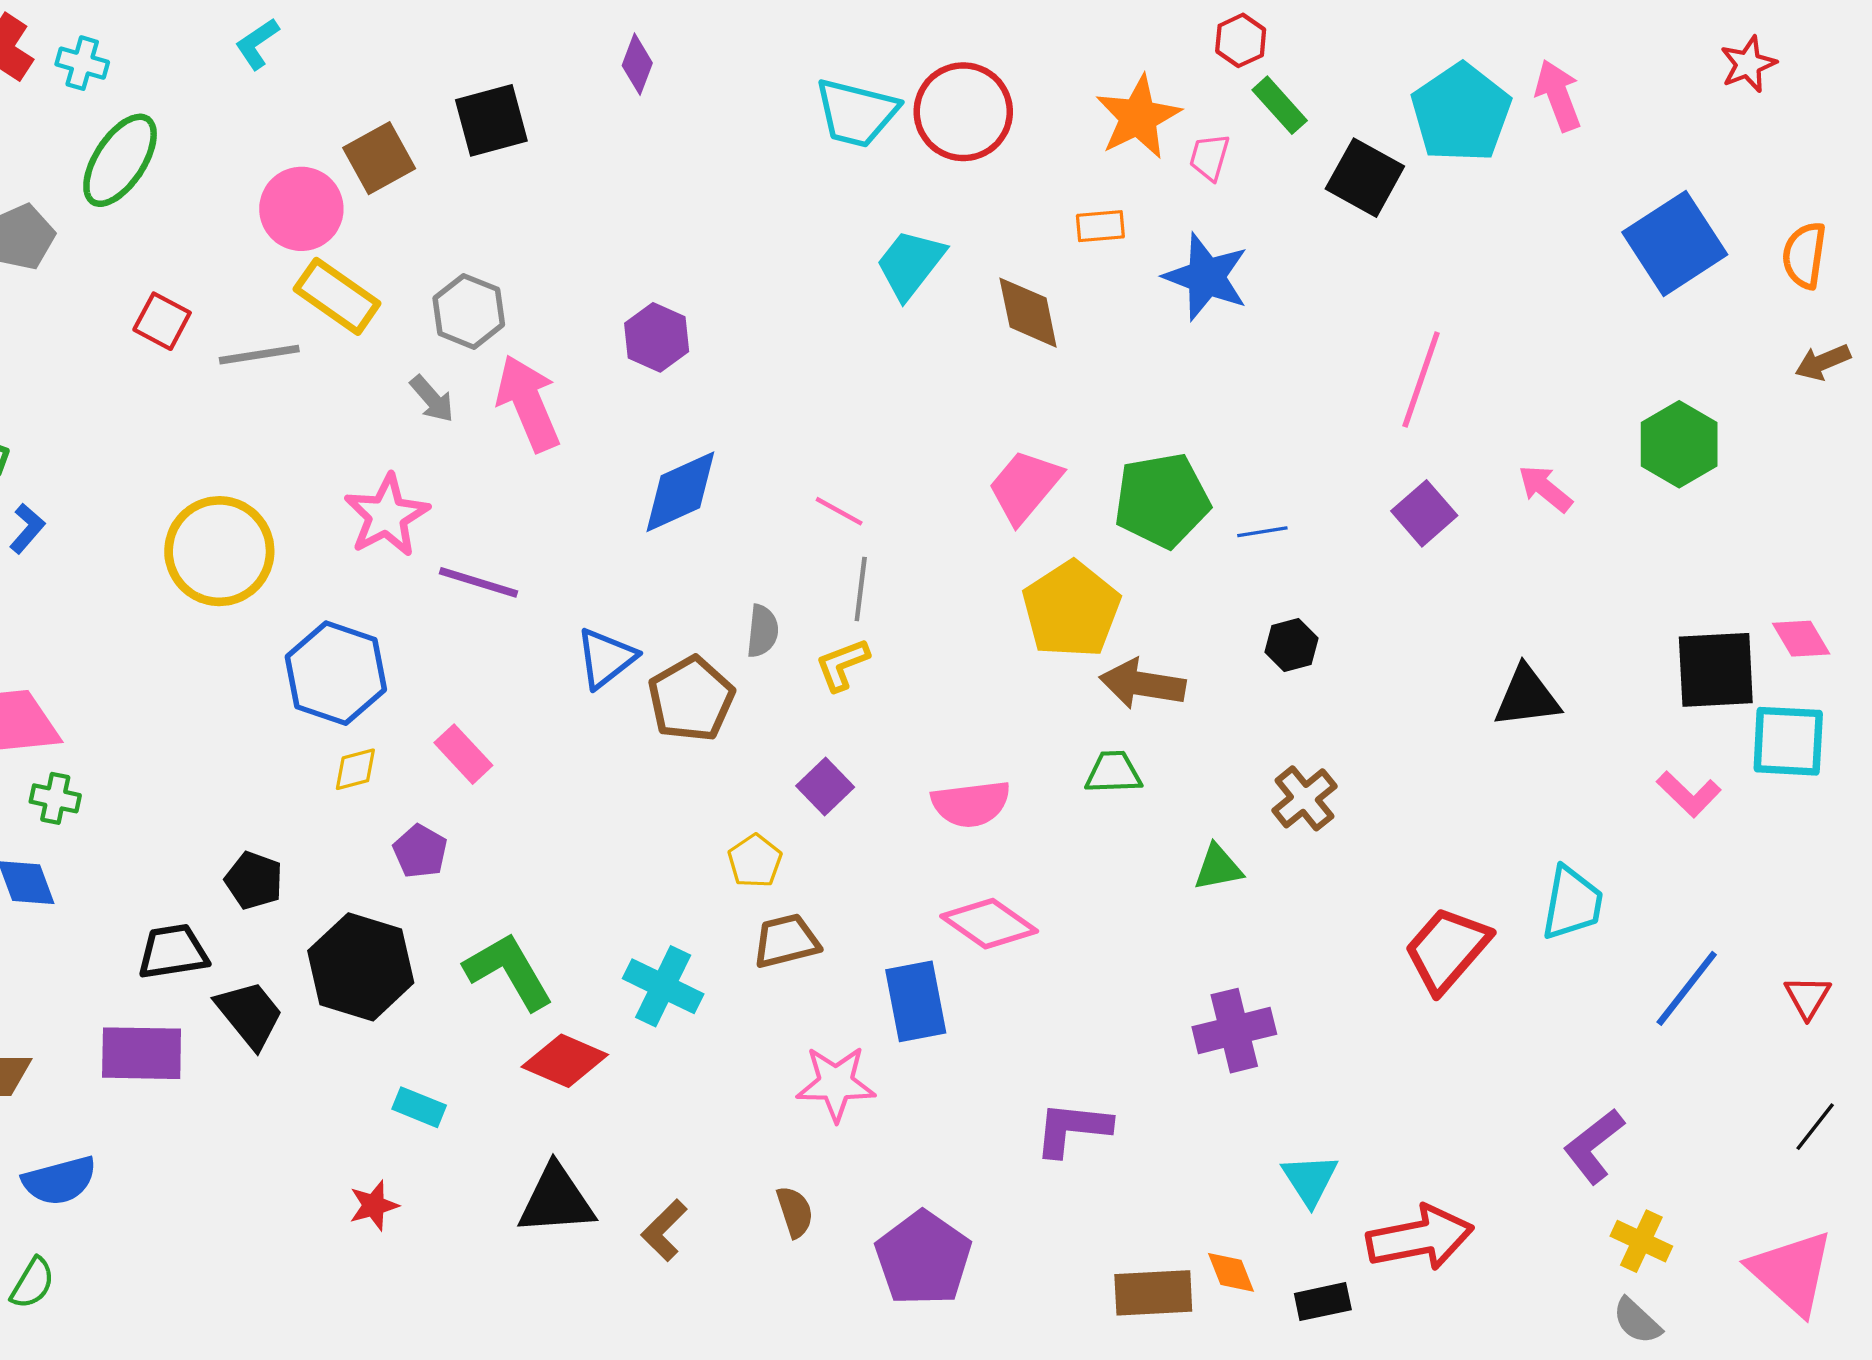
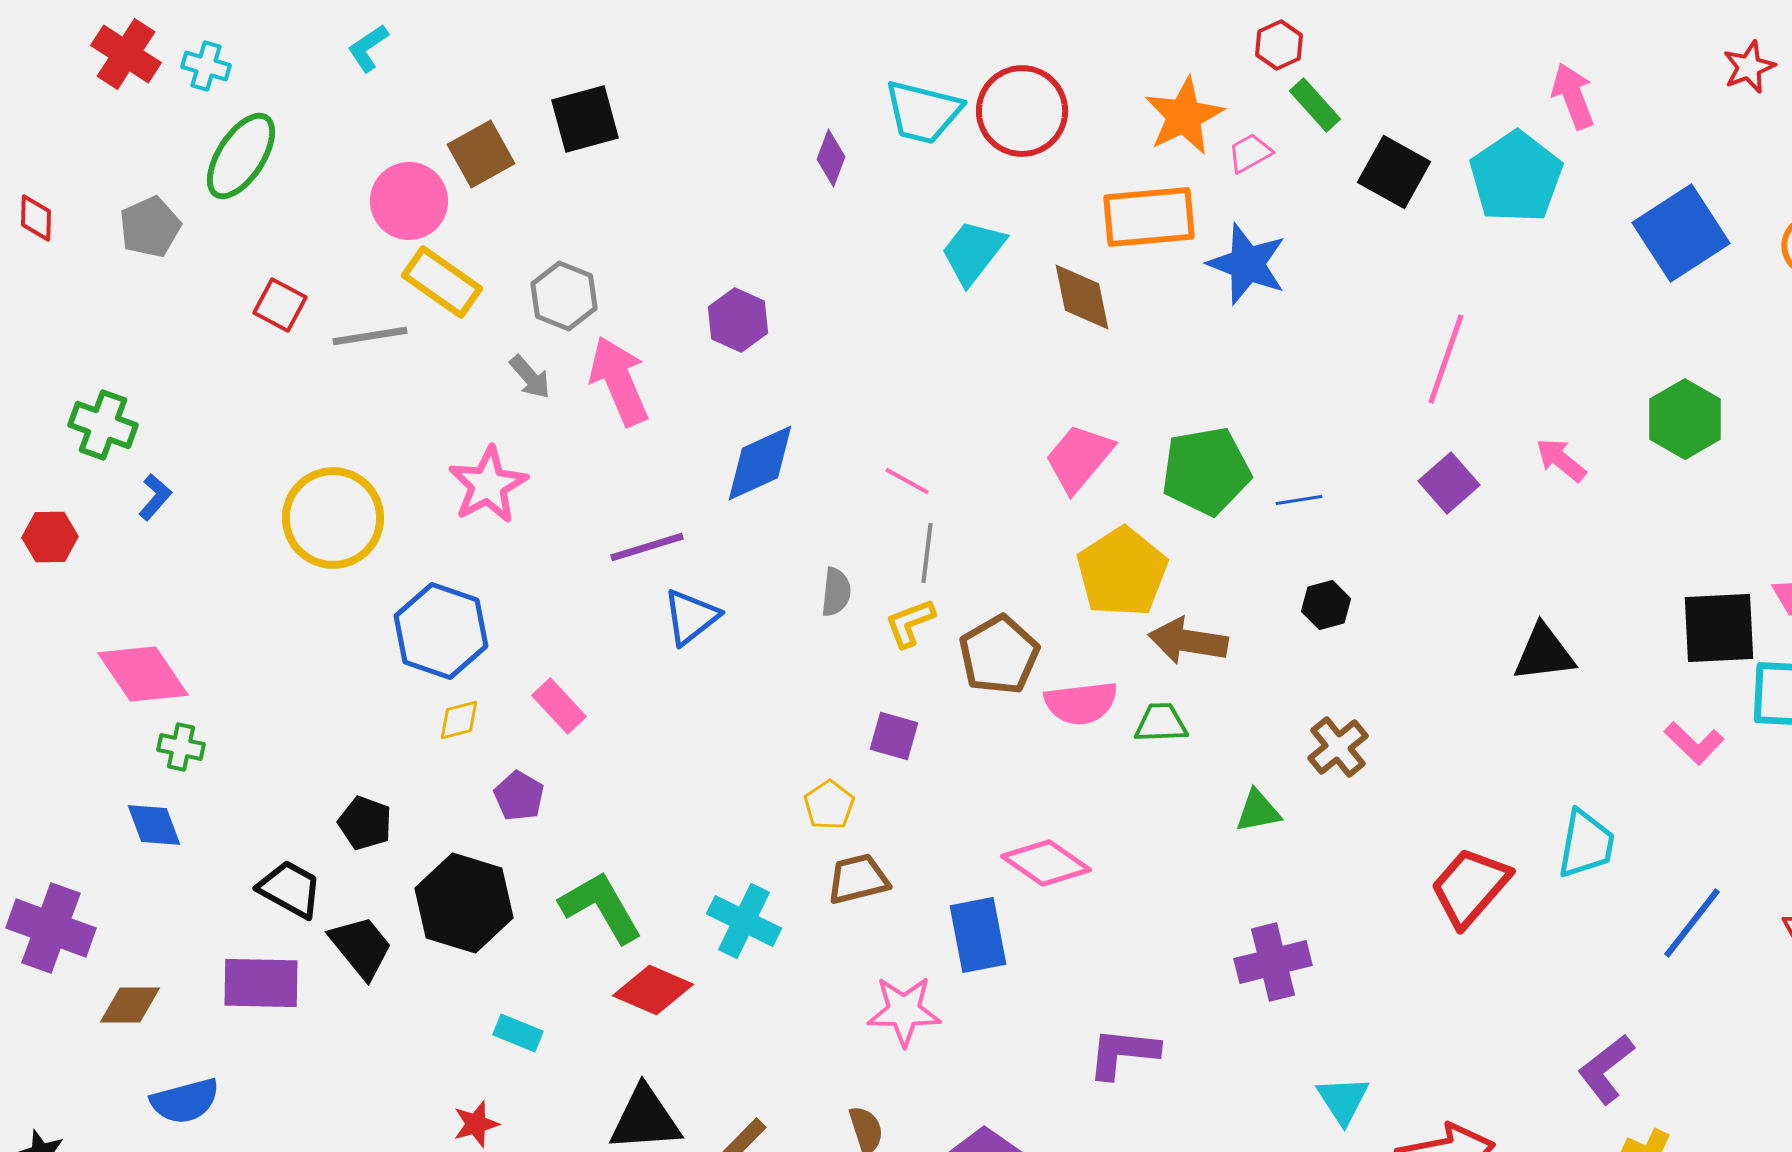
purple diamond: (637, 64) -> (831, 158), moved
cyan pentagon: (1461, 113) -> (1516, 177), moved
pink trapezoid: (1209, 157) -> (1250, 153), turned 45
orange rectangle: (1100, 226) -> (1149, 217), size x2.0
purple line: (478, 582) -> (647, 547), moved, turned -34
brown pentagon: (691, 699) -> (999, 655), moved
purple square: (825, 787) -> (894, 736), turned -30
pink semicircle: (971, 804) -> (1081, 703), moved
black trapezoid: (173, 952) -> (290, 889), turned 38

